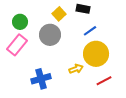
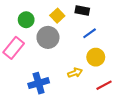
green circle: (20, 22) -> (26, 20), moved
yellow circle: (96, 54) -> (96, 57), size x0.7

